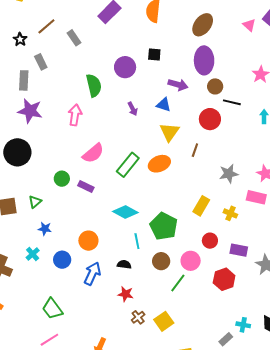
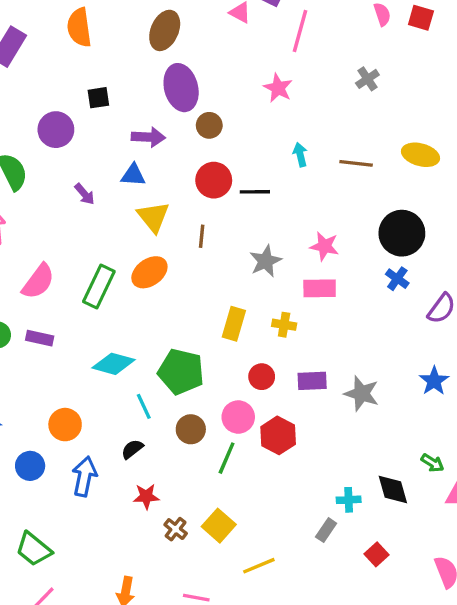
black line: (232, 102) -> (255, 192), moved
black semicircle: (124, 264) -> (132, 449), turned -32
red hexagon: (224, 279) -> (278, 435), moved

